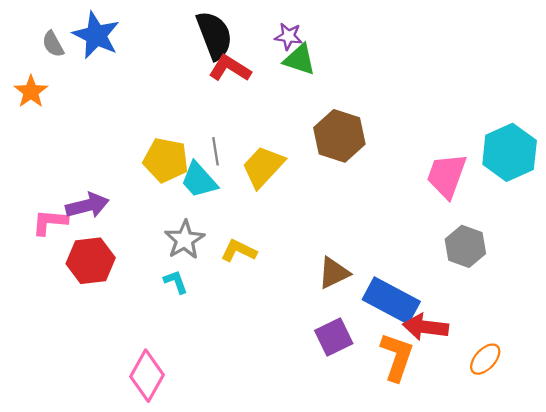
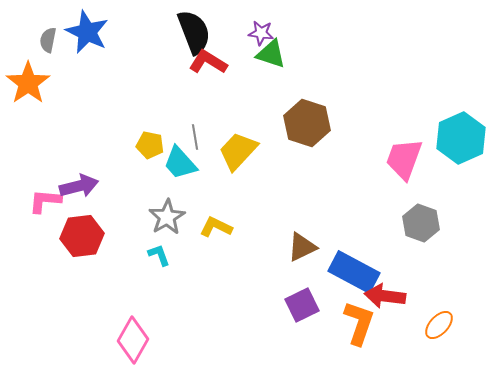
gray semicircle: (53, 44) -> (48, 40), turned 40
orange star: (31, 92) -> (28, 83), size x1.4
yellow pentagon: (166, 160) -> (150, 145), size x0.7

